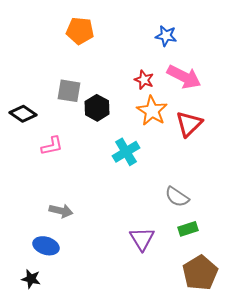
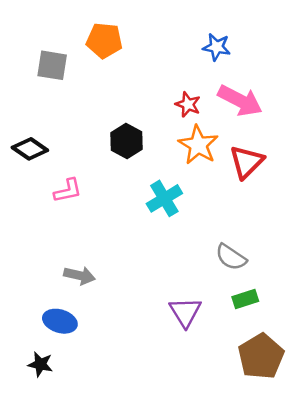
gray square: (69, 91) -> (52, 65), moved

